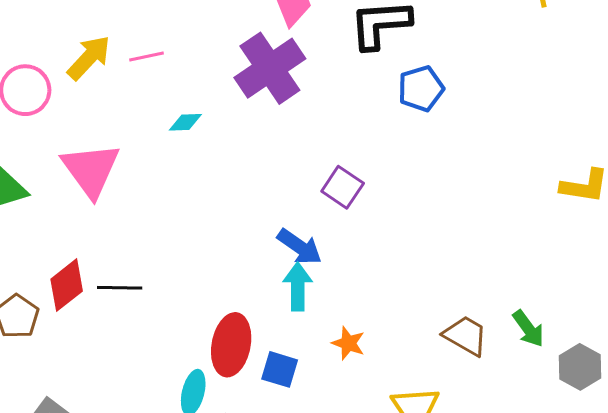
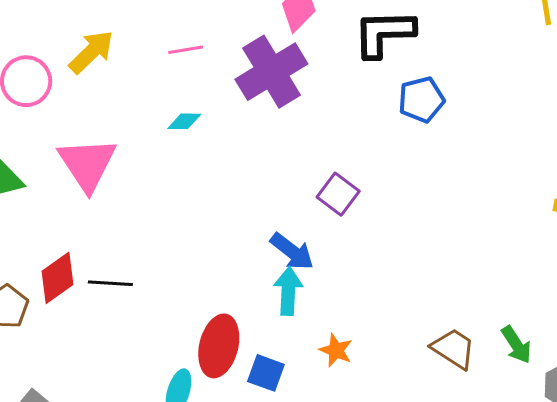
pink line: (146, 57) -> (186, 50), moved

